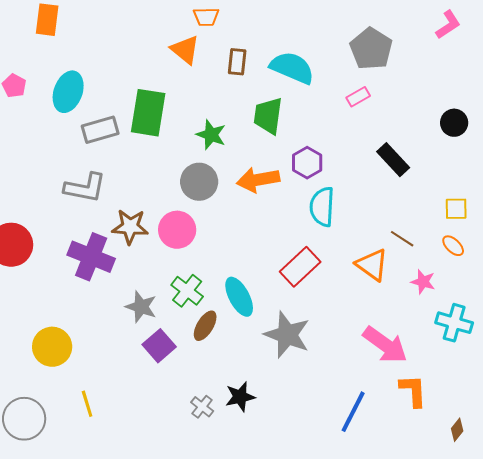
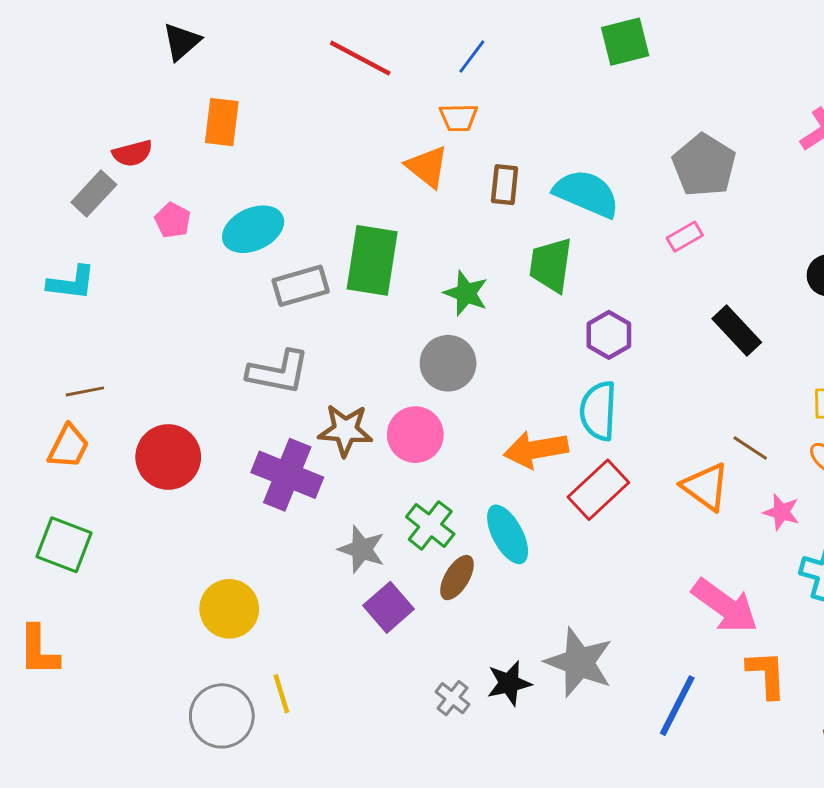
cyan ellipse: (68, 92) -> (253, 229), turned 45
orange arrow: (258, 180) -> (536, 450), moved
cyan semicircle: (322, 207) -> (598, 411), moved
gray star: (287, 335) -> (579, 662), moved
gray circle: (24, 419) -> (222, 716), moved

